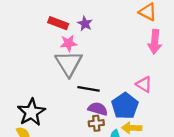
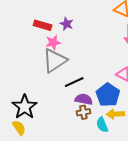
gray triangle: (69, 63) -> (55, 61), turned 32
black line: (89, 89) -> (74, 82), turned -30

